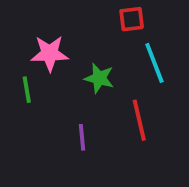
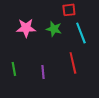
green star: (99, 78) -> (54, 29), moved
green line: (27, 90) -> (14, 69), moved

